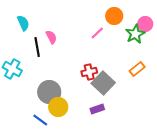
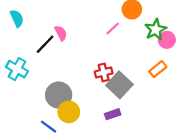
cyan semicircle: (23, 23) -> (17, 18), moved
pink circle: (145, 24) -> (167, 40), moved
black line: (37, 47) -> (45, 44), turned 54

